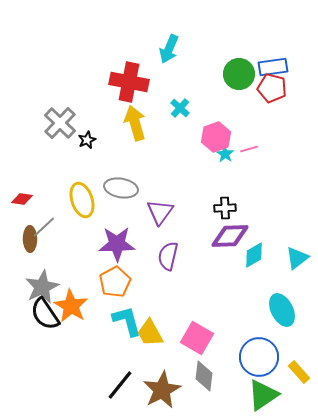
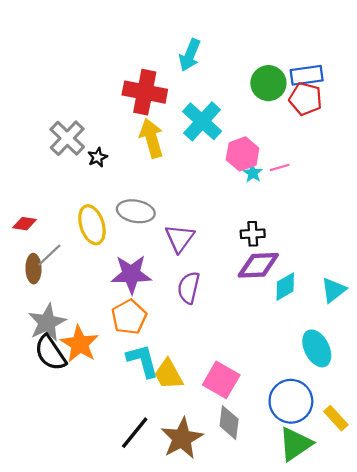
cyan cross: (180, 108) -> (202, 121), size x1.8

